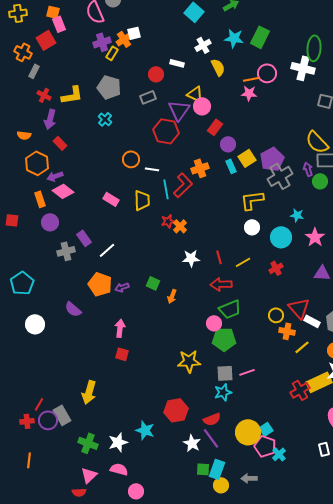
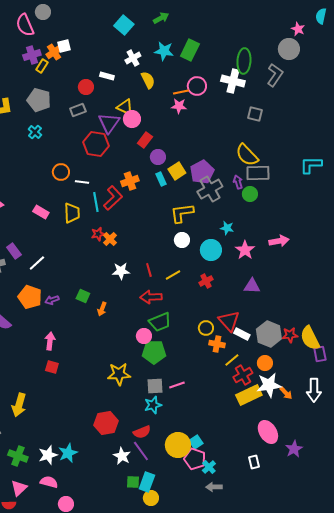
red cross: (300, 390) -> (243, 375), moved
cyan star: (145, 430) -> (68, 453), moved, turned 30
gray arrow: (249, 478) -> (214, 487), moved

